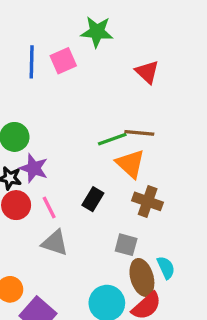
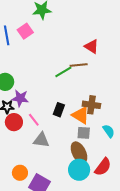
red triangle: (147, 72) -> (92, 46), moved
orange triangle: (130, 164) -> (81, 115), moved
cyan semicircle: (166, 268) -> (109, 131), moved
brown ellipse: (142, 277) -> (79, 153), moved

